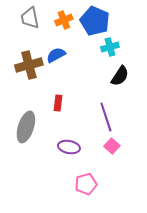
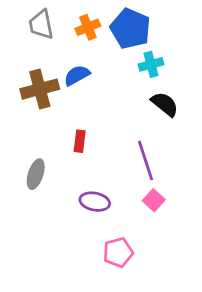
black semicircle: (120, 76) -> (165, 104), turned -85
gray ellipse: (26, 127) -> (36, 174), size x0.7

